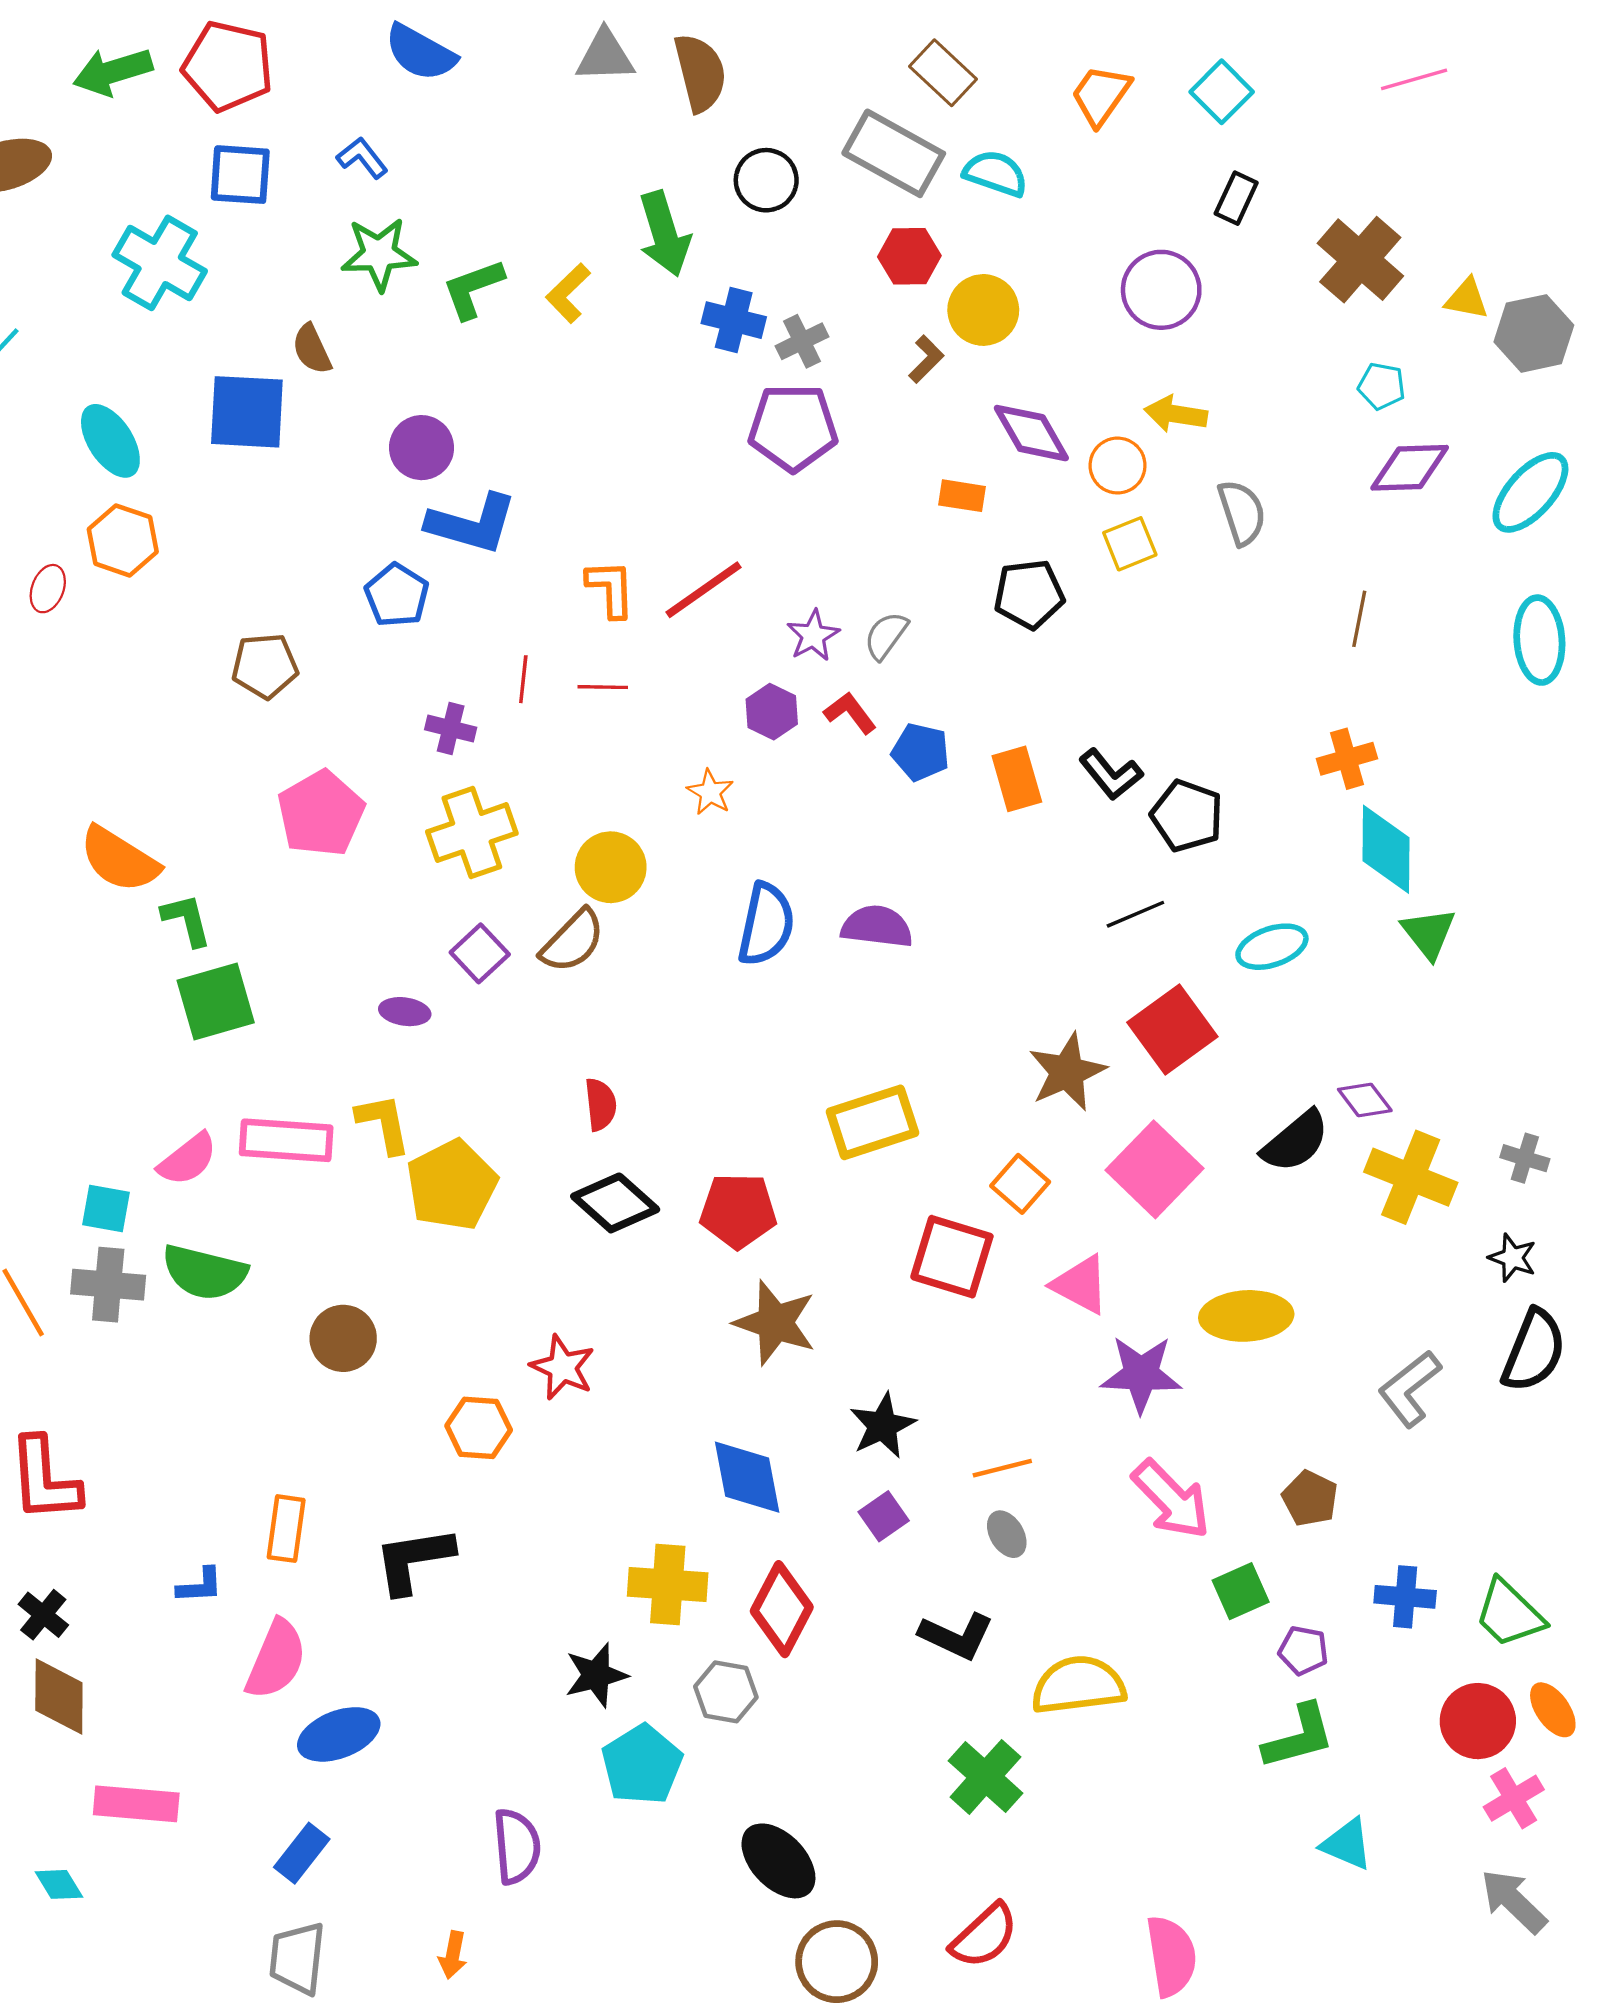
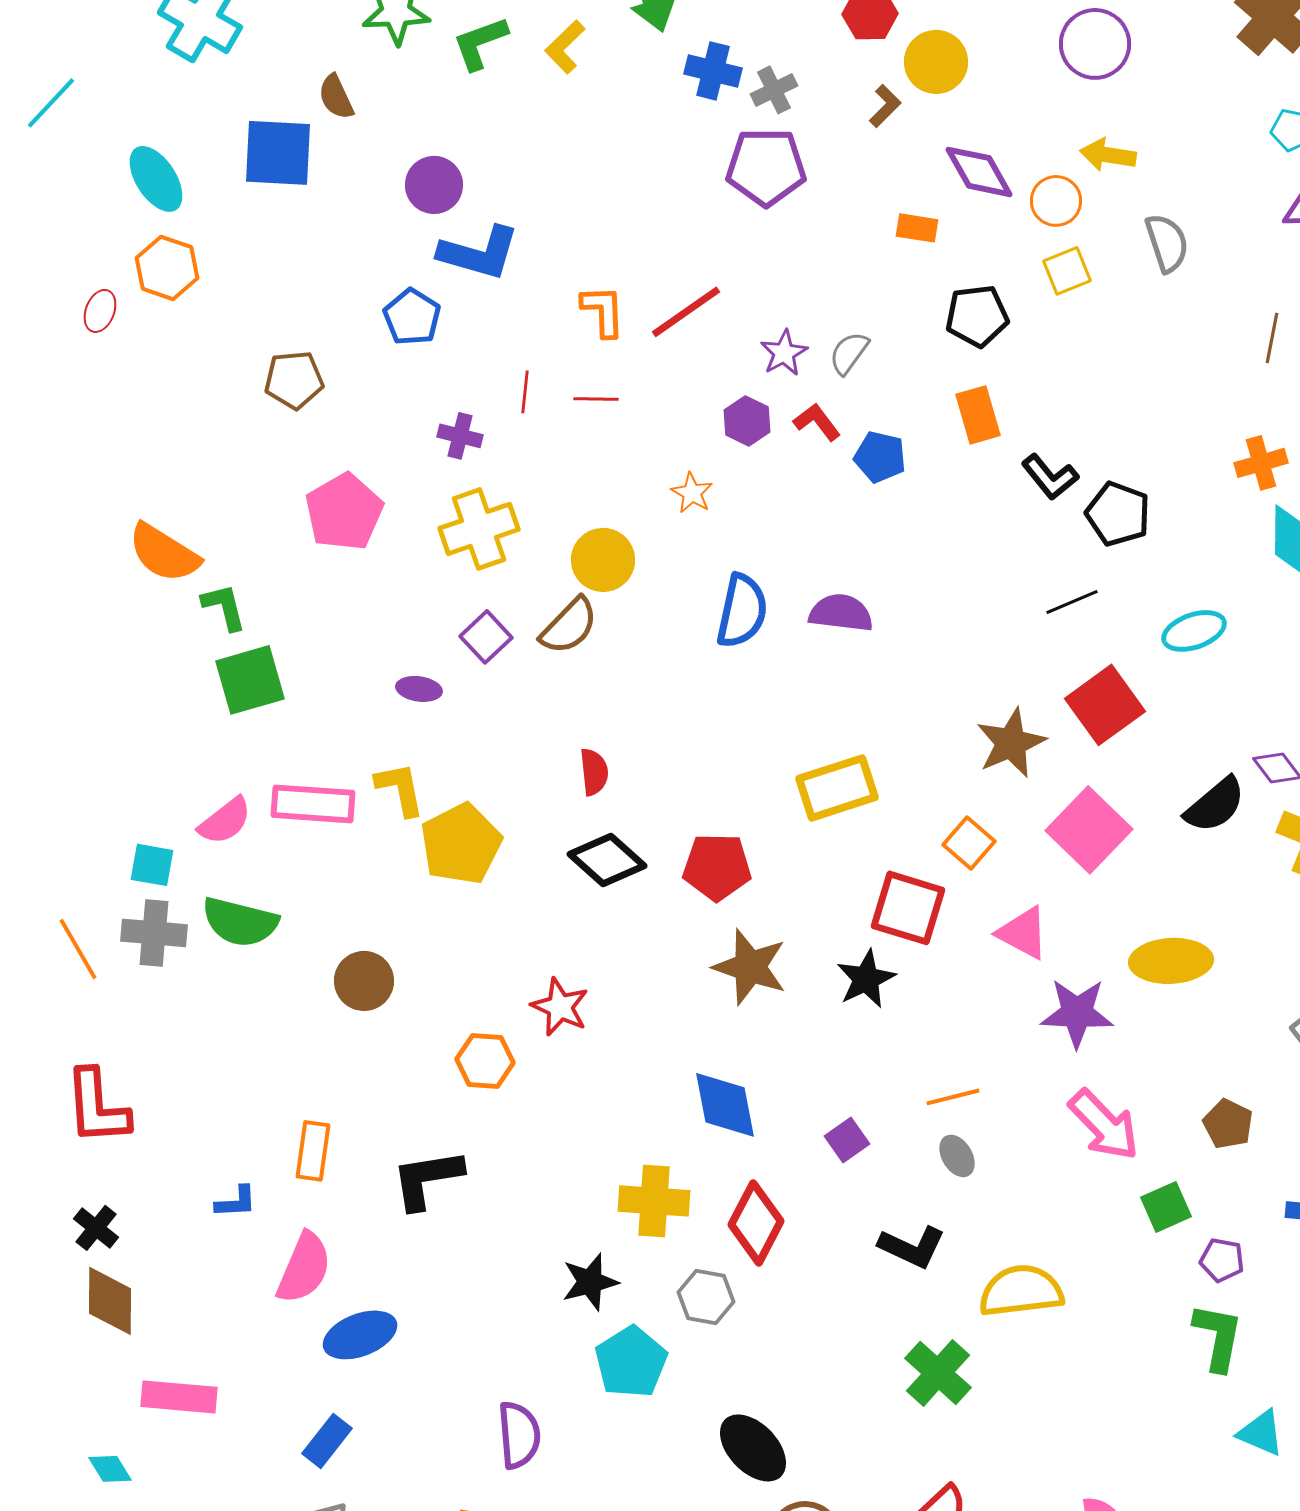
orange rectangle: (1017, 779) -> (978, 415), moved
black star: (883, 1426) -> (866, 979), moved
green L-shape: (1299, 1737) -> (1218, 1337), turned -64

